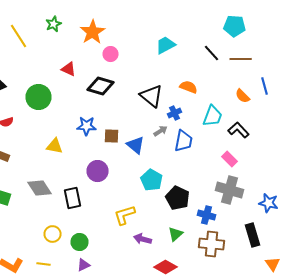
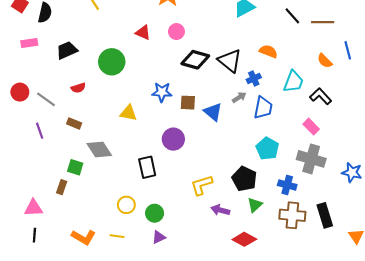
pink circle: (110, 54) -> (176, 32), moved
black diamond: (100, 86) -> (195, 60), moved
cyan pentagon: (152, 180) -> (267, 148), moved
gray diamond: (40, 188) -> (99, 150), moved
black pentagon: (178, 198) -> (244, 179), moved
black rectangle: (252, 235) -> (325, 215), moved

